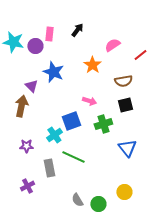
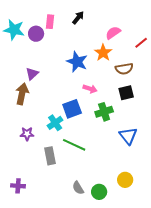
orange star: (92, 65) -> (103, 53), moved
blue star: (53, 72) -> (77, 62), moved
purple triangle: (31, 86) -> (32, 74), turned 32
purple cross: (27, 186) -> (18, 186), moved, turned 32

